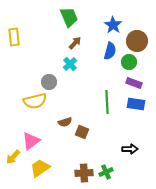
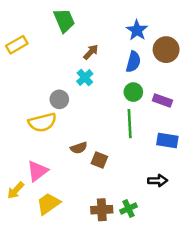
green trapezoid: (69, 17) -> (64, 20), moved
yellow rectangle: (14, 37) -> (17, 45), turned 66
green circle: (129, 62) -> (133, 92), moved
blue rectangle: (136, 104) -> (167, 141), moved

